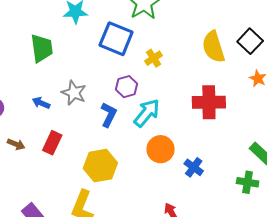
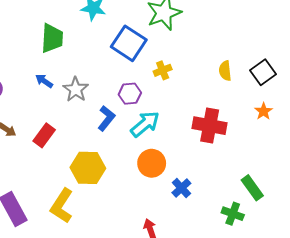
yellow semicircle: (213, 47) -> (225, 71), size x0.6
blue arrow: (41, 103) -> (44, 81), moved

